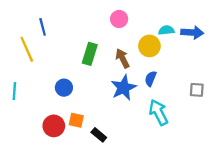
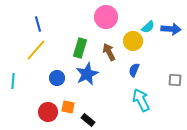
pink circle: (119, 19) -> (106, 17), size x1.5
cyan semicircle: (166, 30) -> (148, 27), turned 144
yellow line: (27, 49) -> (36, 50), moved, turned 65
blue star: (124, 88) -> (87, 74), moved

